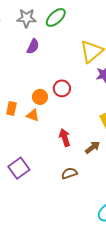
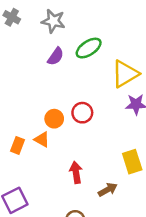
green ellipse: (56, 17) -> (89, 48), moved
orange rectangle: (11, 109) -> (18, 145), moved

